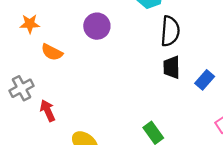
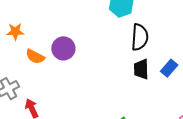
purple circle: (97, 26) -> (63, 48), moved
blue rectangle: (205, 80) -> (169, 68), moved

